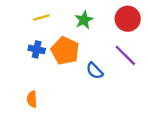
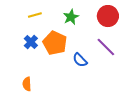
blue cross: (37, 49) -> (31, 42), turned 32

